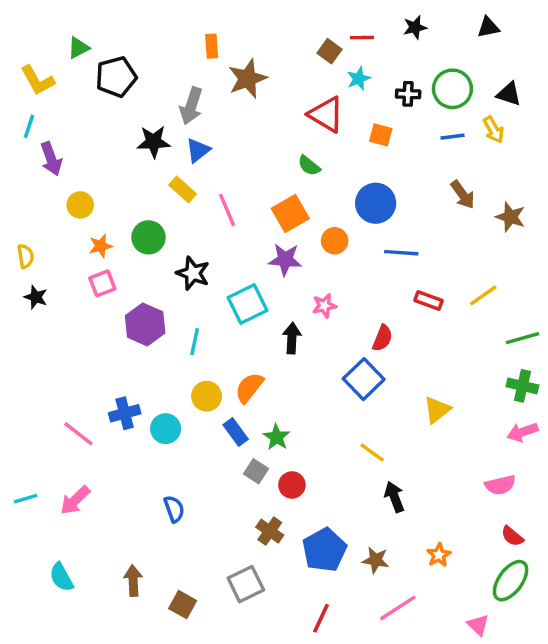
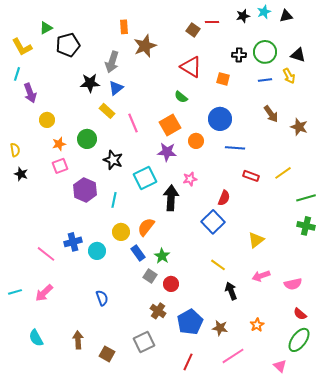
cyan star: (359, 79) -> (264, 12), moved
black arrow: (292, 338) -> (171, 198), size x1.4
pink arrow: (522, 432) -> (261, 276), moved

